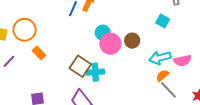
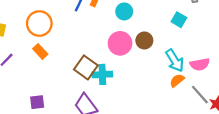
orange circle: (25, 30) -> (39, 24), moved
cyan circle: (103, 33) -> (124, 11), moved
cyan arrow: (160, 58) -> (175, 61), turned -110
gray line: (169, 90) -> (200, 95), moved

